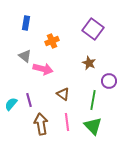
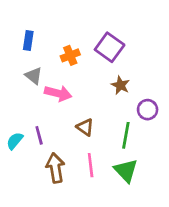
blue rectangle: (26, 23) -> (28, 40), moved
purple square: (93, 29) -> (110, 47), moved

